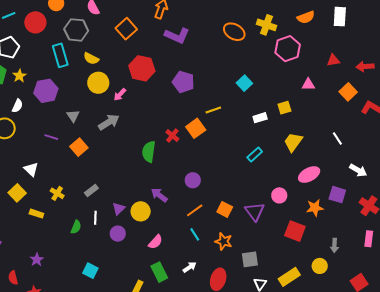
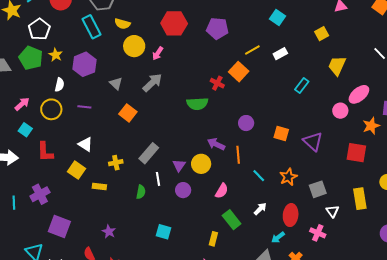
white rectangle: (260, 118) -> (280, 54), moved
purple line: (51, 137) -> (84, 107), moved
green semicircle: (149, 152) -> (197, 104), turned -90
gray rectangle: (91, 191) -> (149, 153), size x1.5
yellow cross: (57, 193) -> (116, 163), turned -32
pink circle: (279, 195) -> (340, 111), moved
orange square: (225, 209) -> (281, 133), moved
orange line: (195, 210) -> (238, 155), moved, turned -48
orange star: (224, 241) -> (288, 177), turned -30
yellow rectangle: (289, 277) -> (360, 199), turned -55

